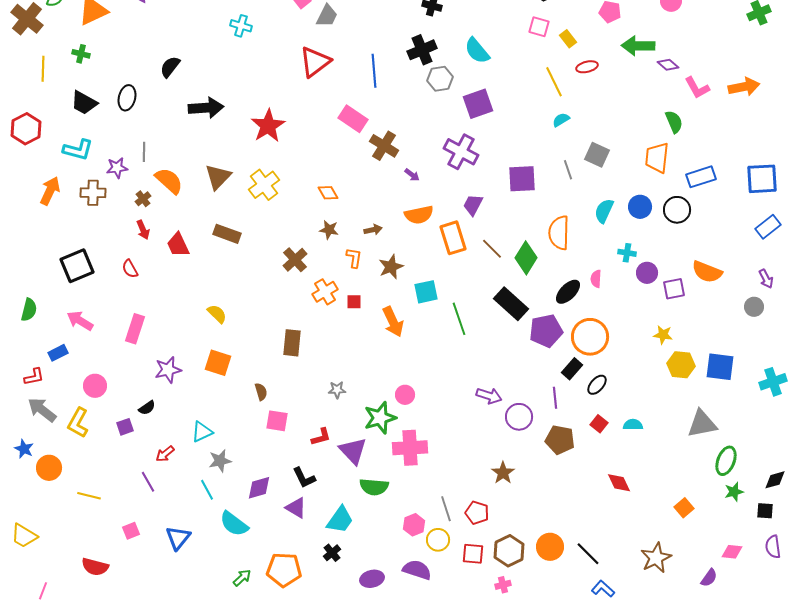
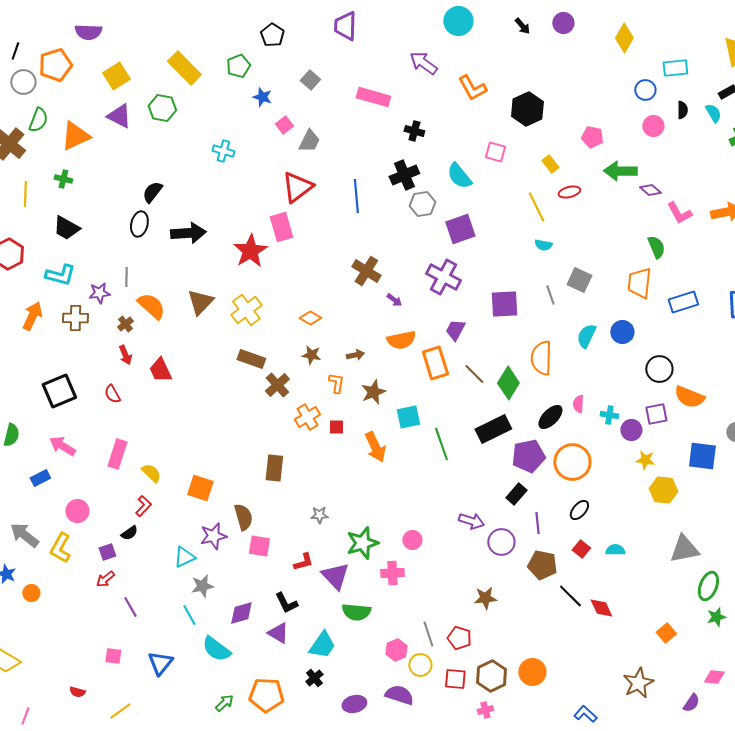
pink square: (539, 27) -> (495, 152), moved
black ellipse: (127, 98) -> (139, 224), moved
pink rectangle: (353, 119) -> (281, 227), moved, turned 40
cyan semicircle: (561, 120) -> (543, 245), turned -138
orange diamond: (328, 193) -> (310, 318), turned -30
black circle: (677, 210) -> (659, 369), moved
brown rectangle: (227, 234) -> (251, 359), moved
cyan cross: (627, 253) -> (609, 415), moved
purple circle: (647, 273) -> (631, 430), moved
black rectangle: (511, 304) -> (493, 429), turned -68
yellow semicircle: (217, 314) -> (151, 473), moved
blue square: (720, 367) -> (702, 456), moved
black rectangle: (572, 369) -> (516, 494), moved
purple star: (168, 370) -> (213, 536), moved
red L-shape: (34, 377) -> (143, 506), moved, turned -35
brown semicircle: (261, 392) -> (243, 517), size x1.5
pink circle: (405, 395) -> (412, 540), moved
pink cross: (410, 448) -> (392, 573), size x0.7
red arrow: (165, 454) -> (105, 579), moved
orange circle: (49, 468) -> (31, 593), size x0.7
brown star: (503, 473) -> (485, 598), turned 30
yellow line: (89, 496) -> (120, 711), moved, turned -50
pink square: (131, 531) -> (113, 656), turned 30
black line: (588, 554) -> (570, 596), moved
red semicircle: (95, 567) -> (77, 692), size x0.6

